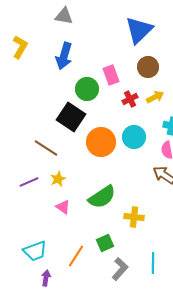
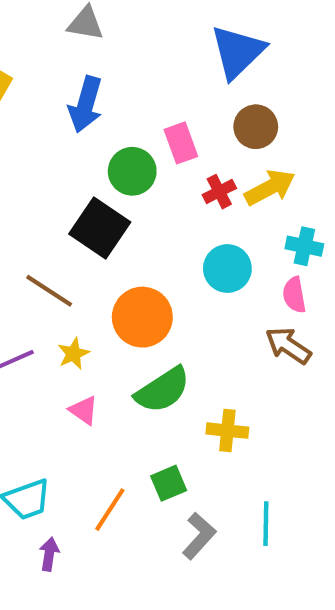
yellow arrow: (155, 97) -> (270, 187), size x1.4
orange circle: (101, 142) -> (142, 317), moved

